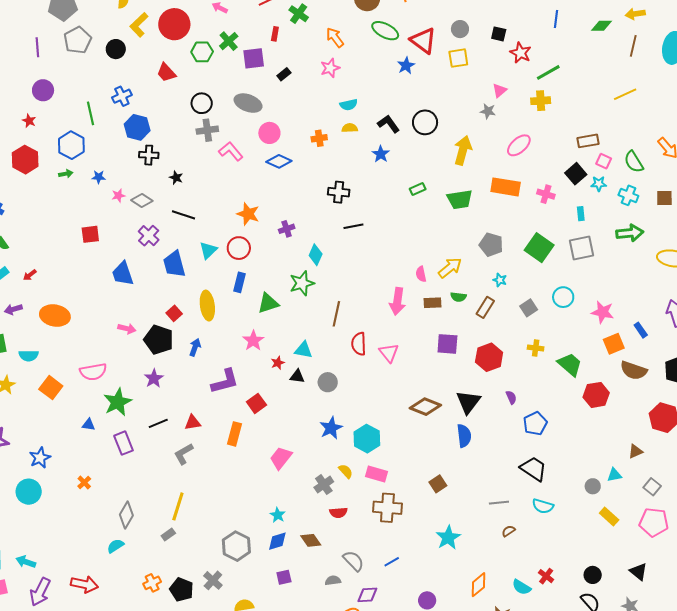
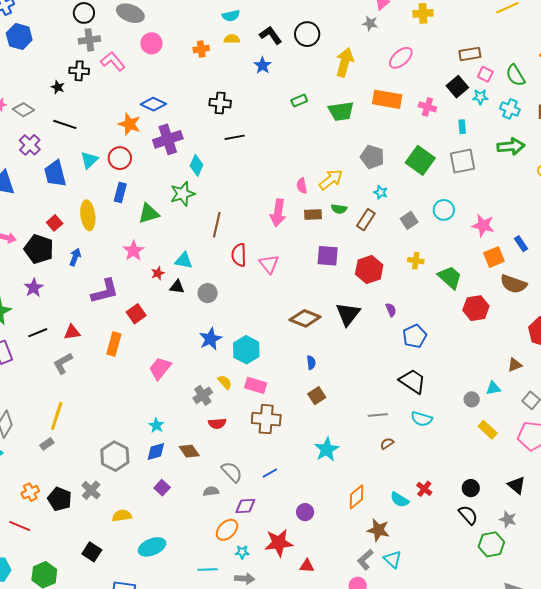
black cross: (149, 155) -> (79, 71), moved
blue diamond: (279, 161) -> (153, 104), moved
purple cross: (287, 229) -> (168, 139), size x1.8
blue semicircle: (464, 436) -> (311, 363), moved, size x0.6
purple square: (284, 577) -> (162, 488), turned -35

